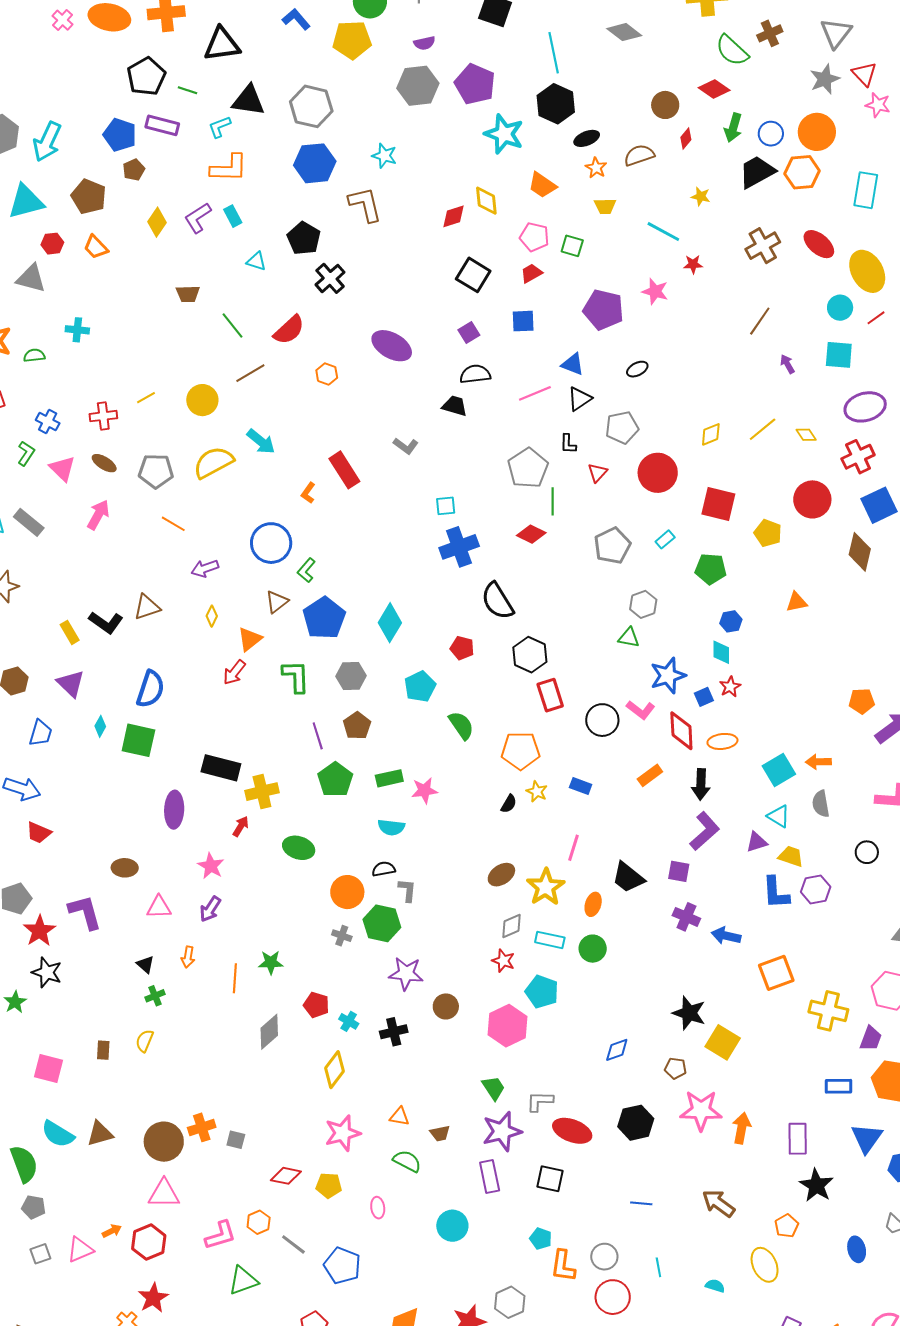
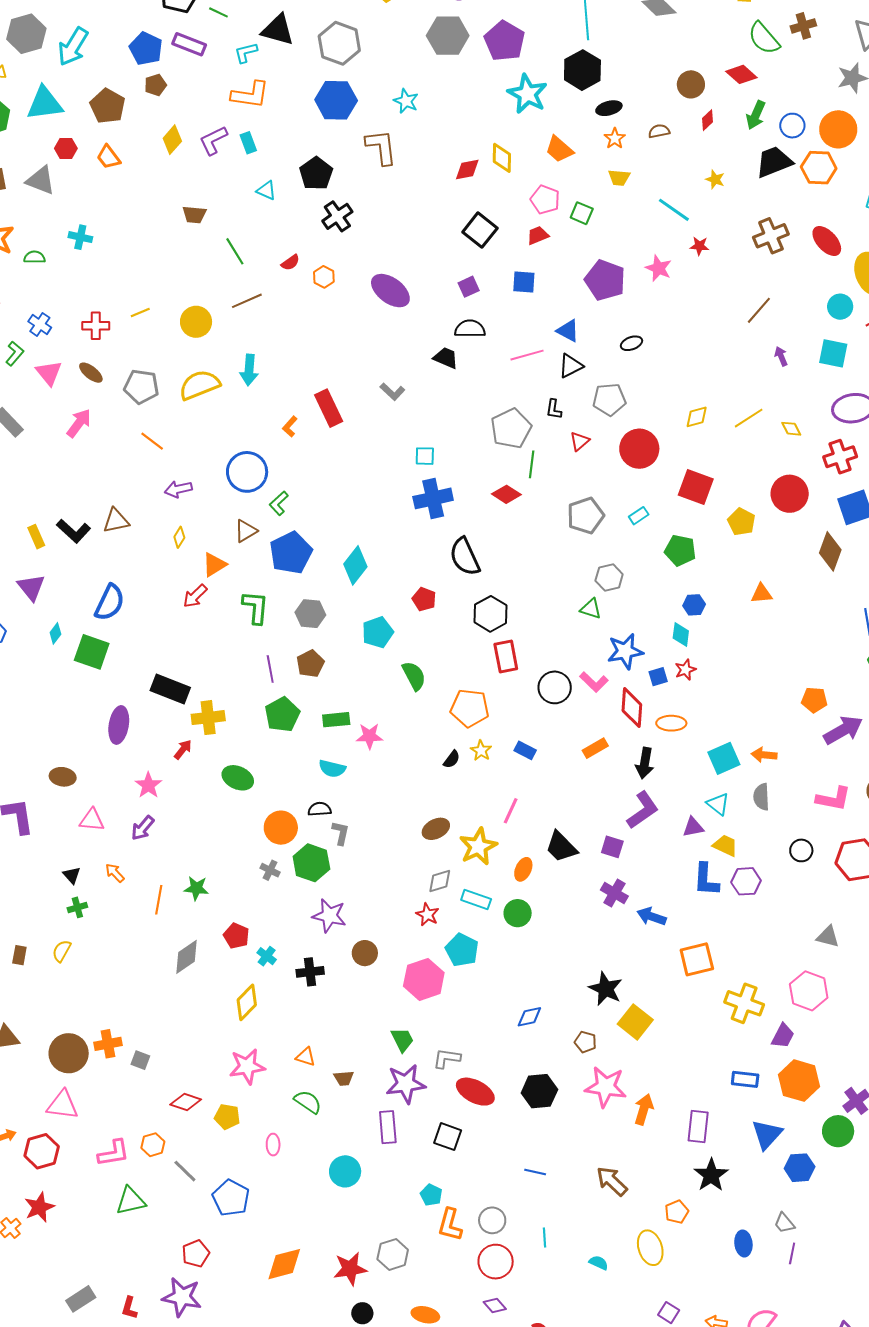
brown semicircle: (639, 155) -> (659, 131), size x0.7
red semicircle: (289, 330) -> (290, 263), size x0.6
orange hexagon: (327, 374) -> (324, 277), moved
cyan arrow: (261, 442) -> (249, 370), turned 48
orange arrow: (188, 957) -> (115, 873), turned 120

